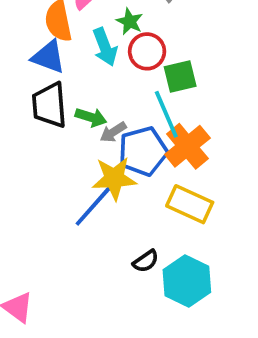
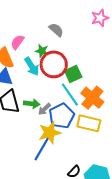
red circle: (147, 51) -> (54, 64), size x1.4
orange cross: (187, 146) -> (92, 98), moved
yellow rectangle: (190, 204) -> (89, 123), moved

